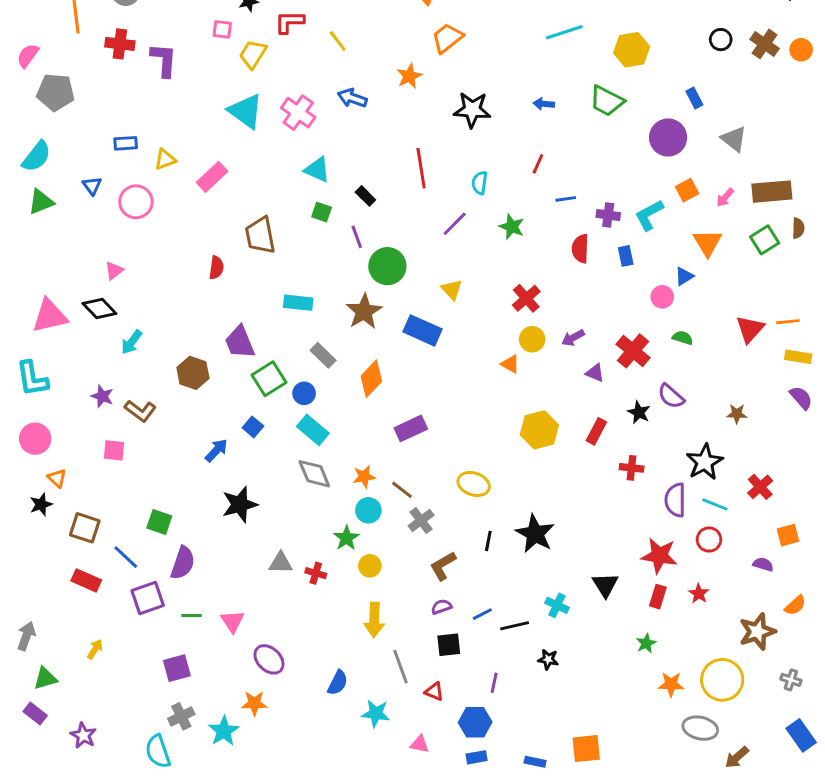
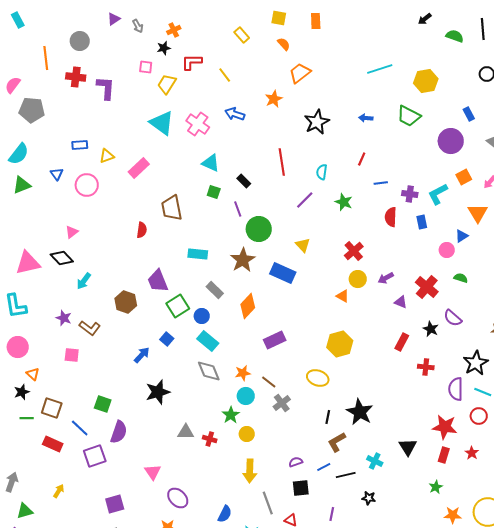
black star: (472, 110) -> (317, 122), turned -30
yellow hexagon: (539, 430) -> (340, 344), moved
brown L-shape: (443, 566) -> (337, 442), moved
green line: (192, 616) -> (27, 418), moved

